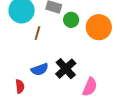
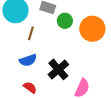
blue semicircle: (40, 69) -> (28, 60), moved
red semicircle: (20, 86) -> (30, 87), moved, turned -48

